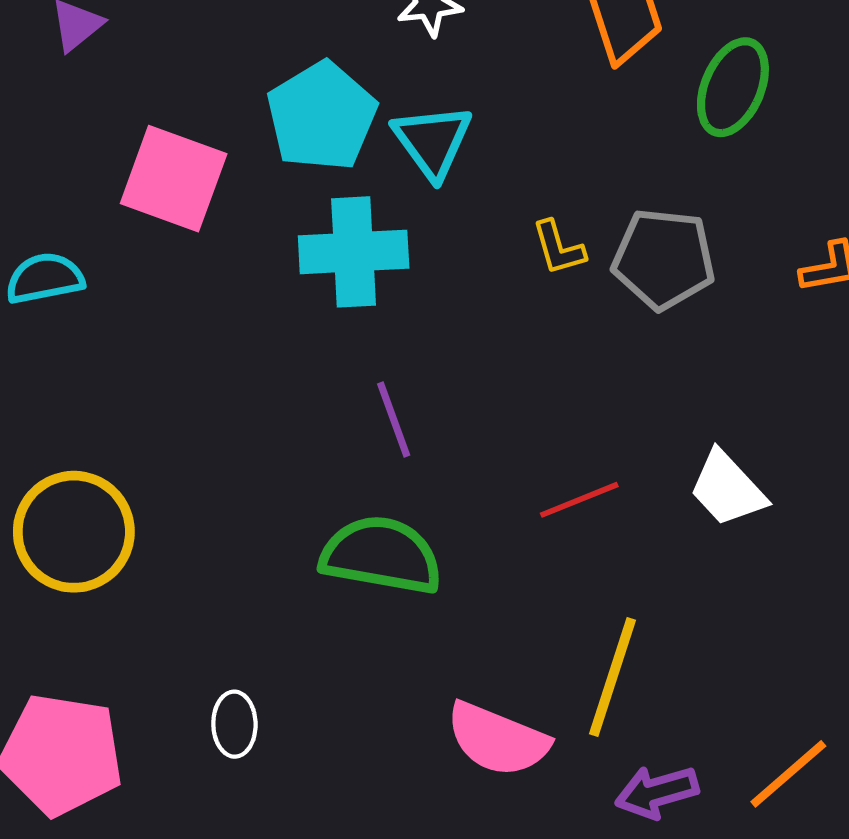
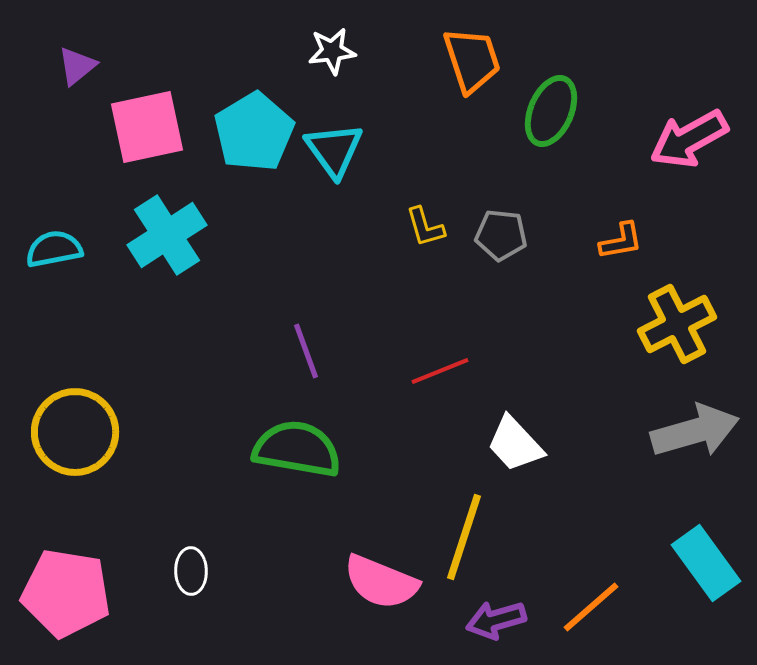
pink square: (174, 179) -> (147, 127), moved, turned -32
cyan cross: (354, 252) -> (167, 235), moved, turned -30
gray pentagon: (664, 259) -> (501, 235), size x0.7
white trapezoid: (727, 489) -> (515, 444), moved
red line: (579, 500) -> (440, 371), moved

